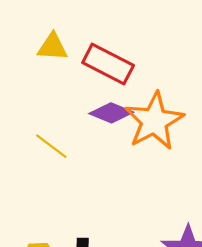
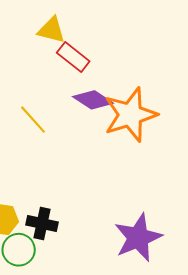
red rectangle: (108, 64) -> (73, 57), moved, size x0.7

